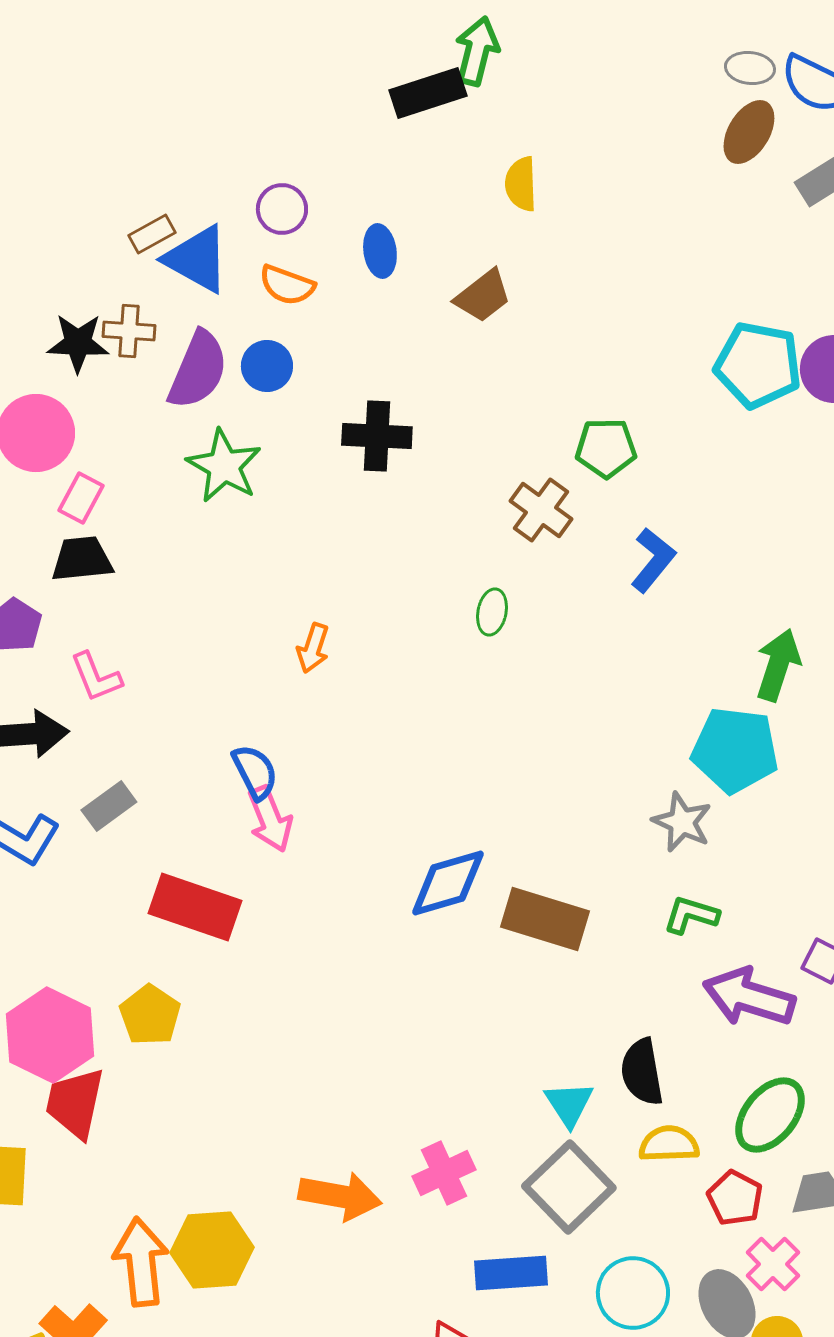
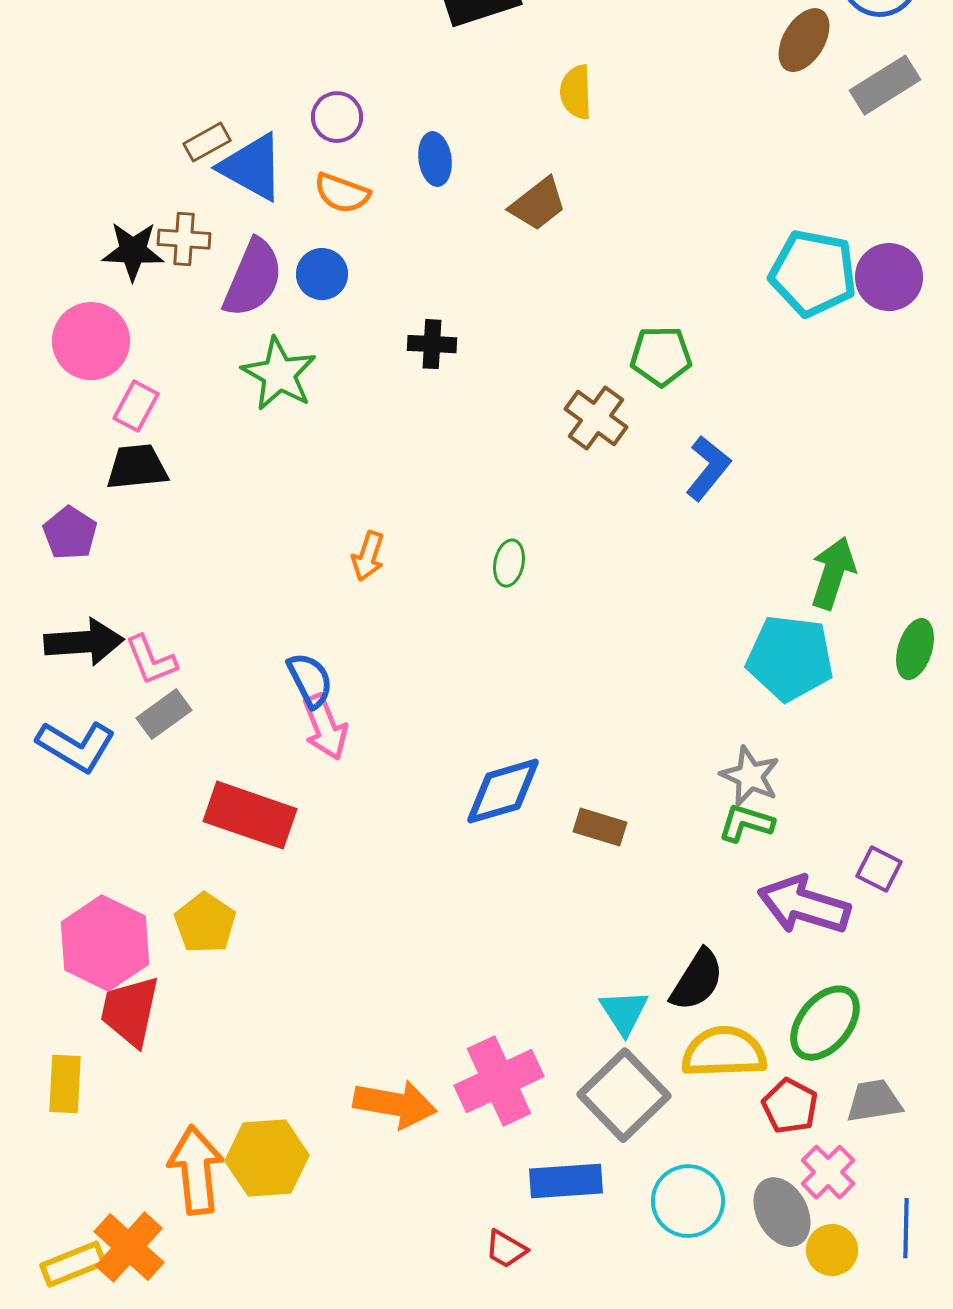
black cross: (377, 436) -> (432, 344), size x0.7
green ellipse: (492, 612) -> (509, 563), moved
pink L-shape: (96, 677) -> (151, 660), moved
gray star: (682, 822) -> (750, 776), moved
brown rectangle: (545, 919) -> (600, 827), size x0.6
black semicircle: (642, 1072) -> (697, 980), turned -138
yellow semicircle: (669, 1144) -> (724, 1052), size x1.4
pink cross: (444, 1173) -> (499, 1081), size x1.4

